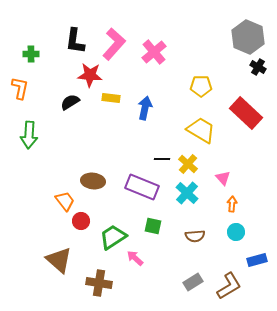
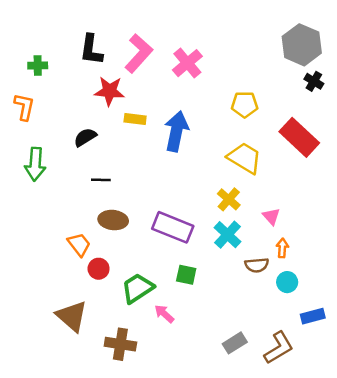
black semicircle: (70, 102) -> (85, 137), moved
blue arrow: (145, 108) -> (176, 131), size x1.4
black line: (162, 159) -> (101, 180), moved
brown semicircle: (195, 236) -> (257, 265), moved

